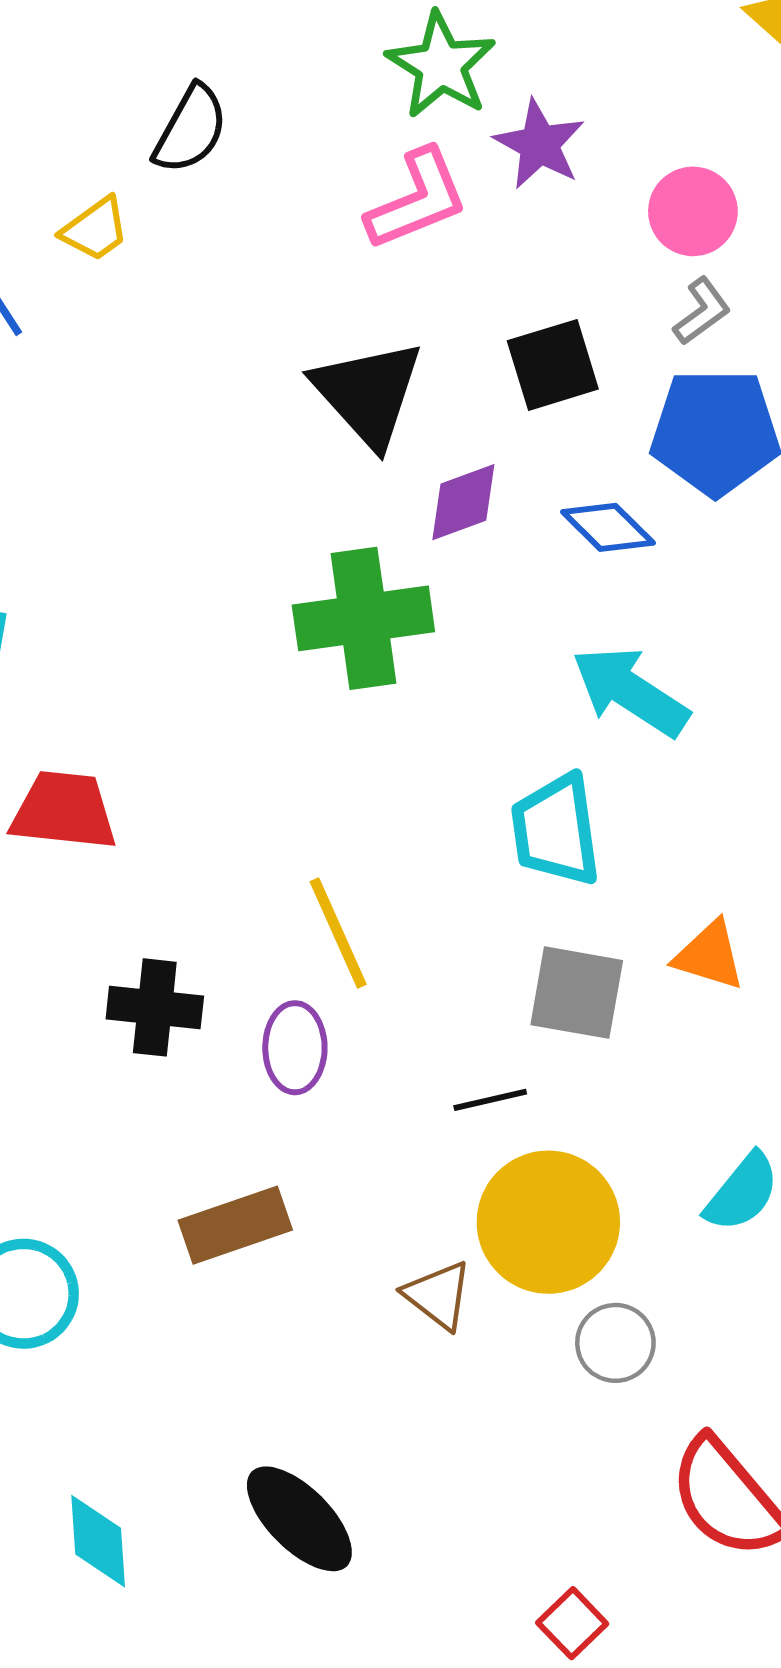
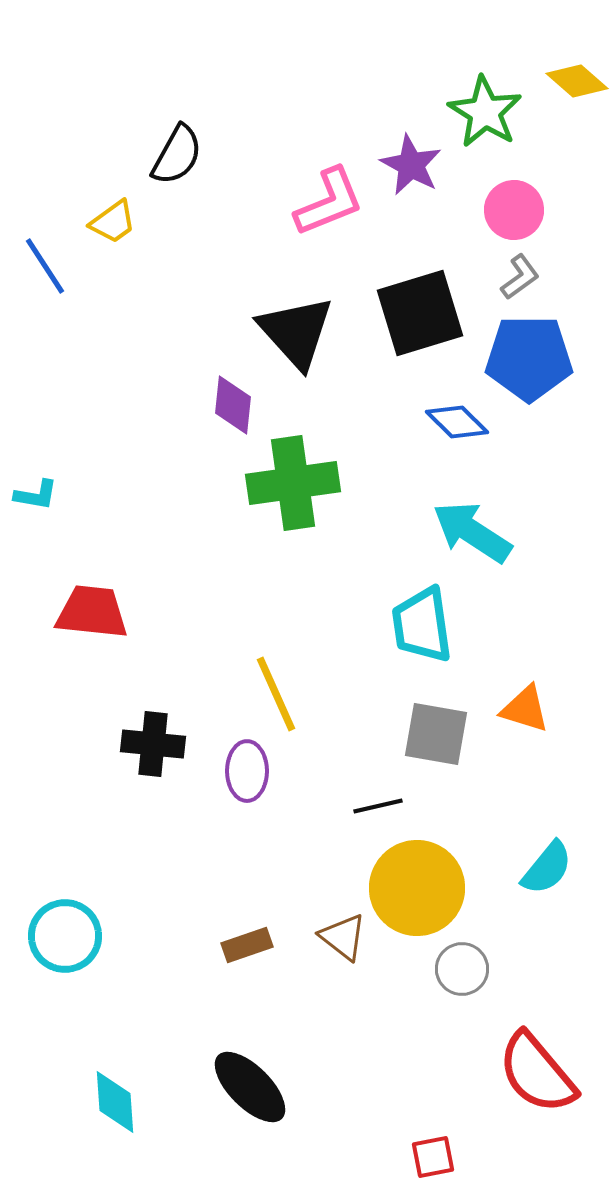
green star: (441, 65) -> (485, 112), moved
black square: (553, 365) -> (420, 313), size x1.4
purple diamond: (463, 502) -> (233, 405), moved, turned -64
brown rectangle: (235, 1225) -> (247, 945), moved, size x0.7
red square: (572, 1623) -> (433, 1157), turned 33

